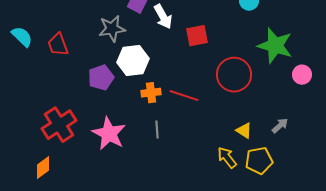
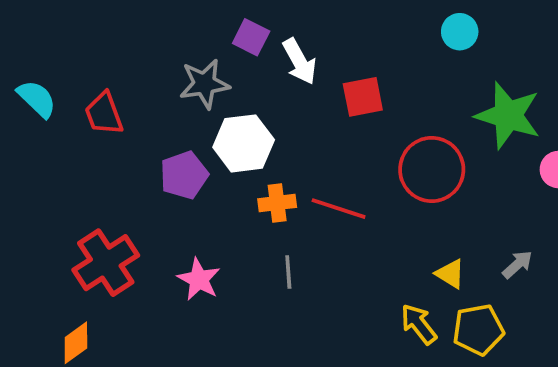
pink star: (109, 134) -> (199, 279), size x0.7

